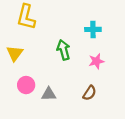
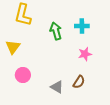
green arrow: (63, 50) -> (56, 31), moved
gray triangle: (49, 94) -> (57, 87), moved, turned 32

